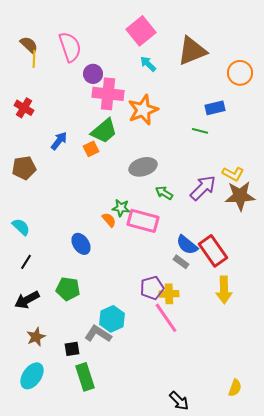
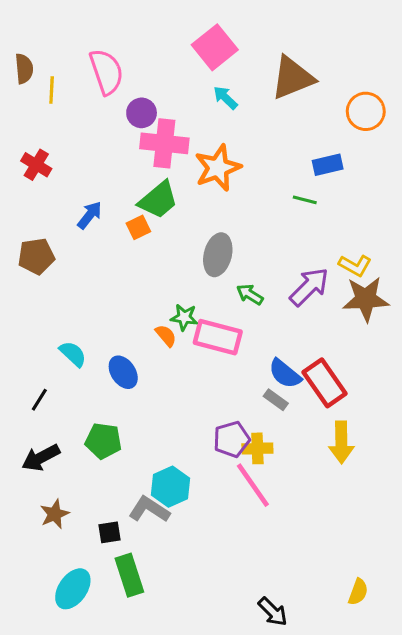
brown semicircle: (29, 45) -> (24, 69), moved, turned 42
gray ellipse: (143, 167) -> (218, 255), turned -60
cyan semicircle: (21, 227) -> (73, 354), moved
cyan ellipse: (32, 376) -> (73, 589), moved

